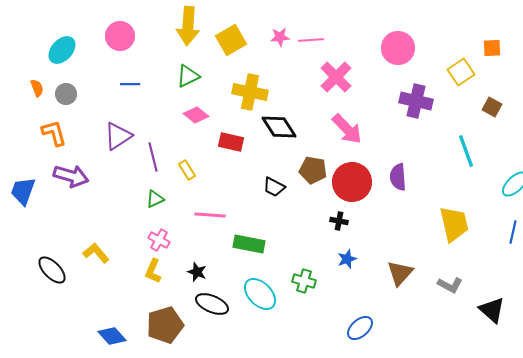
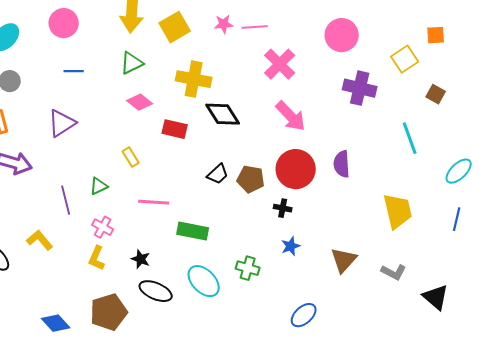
purple line: (153, 157) -> (66, 200), moved
brown pentagon: (313, 170) -> (251, 179), moved
black trapezoid: (274, 187) -> (218, 174), turned -70

